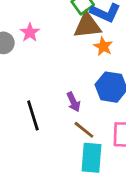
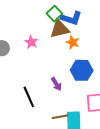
pink star: (30, 33) -> (31, 42), moved
brown line: (84, 130) -> (60, 117), moved, turned -42

